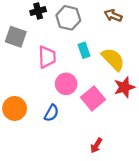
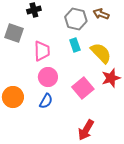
gray hexagon: (68, 18) -> (76, 19), moved
pink circle: (66, 84) -> (48, 77), moved
red arrow: (96, 145) -> (86, 130), size x1.5

